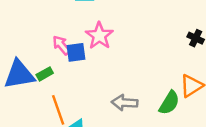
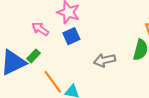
blue square: (76, 52) -> (71, 36), moved

